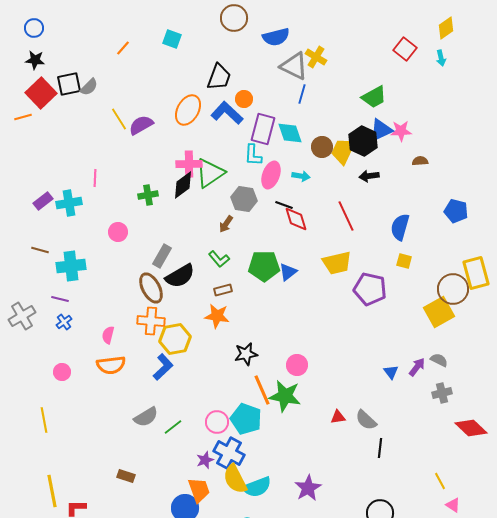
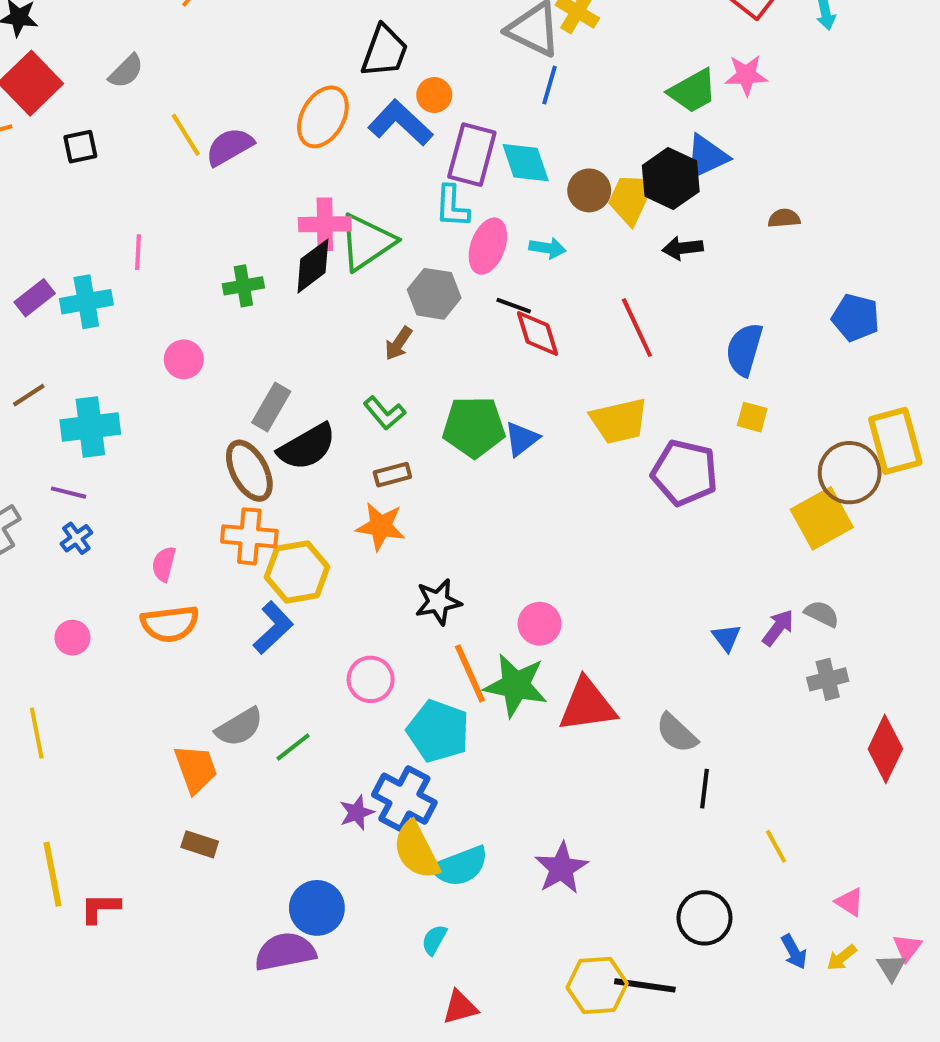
black square: (69, 84) -> (80, 147), moved, size x0.7
pink star: (401, 131) -> (746, 75), moved
brown line: (40, 250) -> (29, 395), turned -48
red triangle: (338, 417) -> (587, 705), moved, size x2.0
pink circle: (217, 422) -> (371, 679), moved
red diamond: (471, 428) -> (885, 749), turned 72
yellow line: (440, 481) -> (776, 846), moved
orange trapezoid: (199, 490) -> (196, 769), moved

